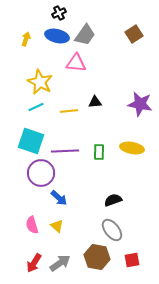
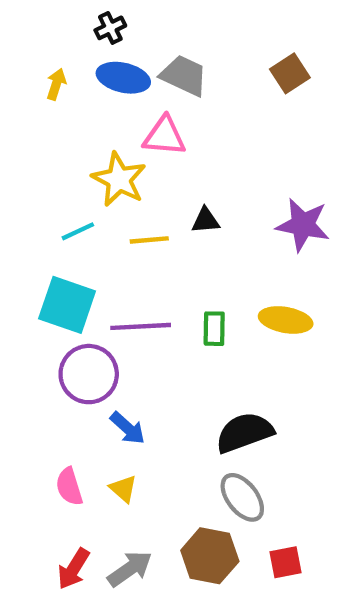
black cross: (59, 13) -> (110, 28), moved
gray trapezoid: (85, 35) -> (184, 76), turned -100
yellow star: (40, 82) -> (119, 179), moved
black semicircle: (113, 200) -> (244, 432), size x1.5

